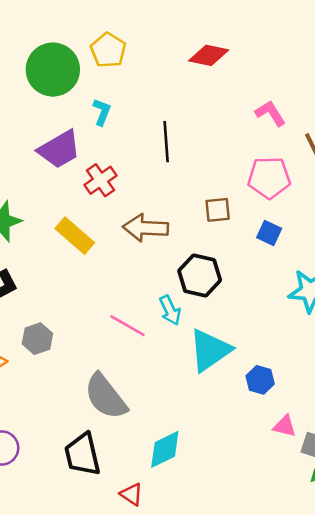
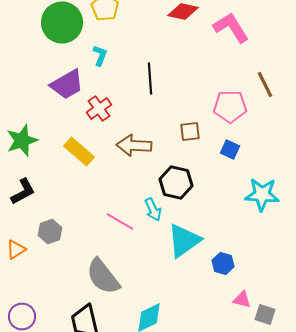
pink L-shape: (270, 113) -> (231, 28), moved, size x1.5

